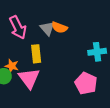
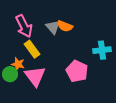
yellow rectangle: (36, 54) -> (32, 49), moved, turned -30
pink pentagon: (86, 83) -> (77, 71), moved

